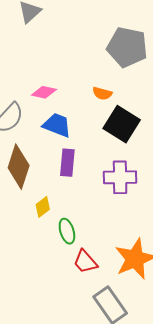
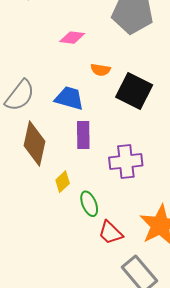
pink diamond: (44, 92) -> (72, 38), moved
orange semicircle: (102, 93) -> (100, 70), moved
purple cross: (120, 177) -> (126, 161), moved

